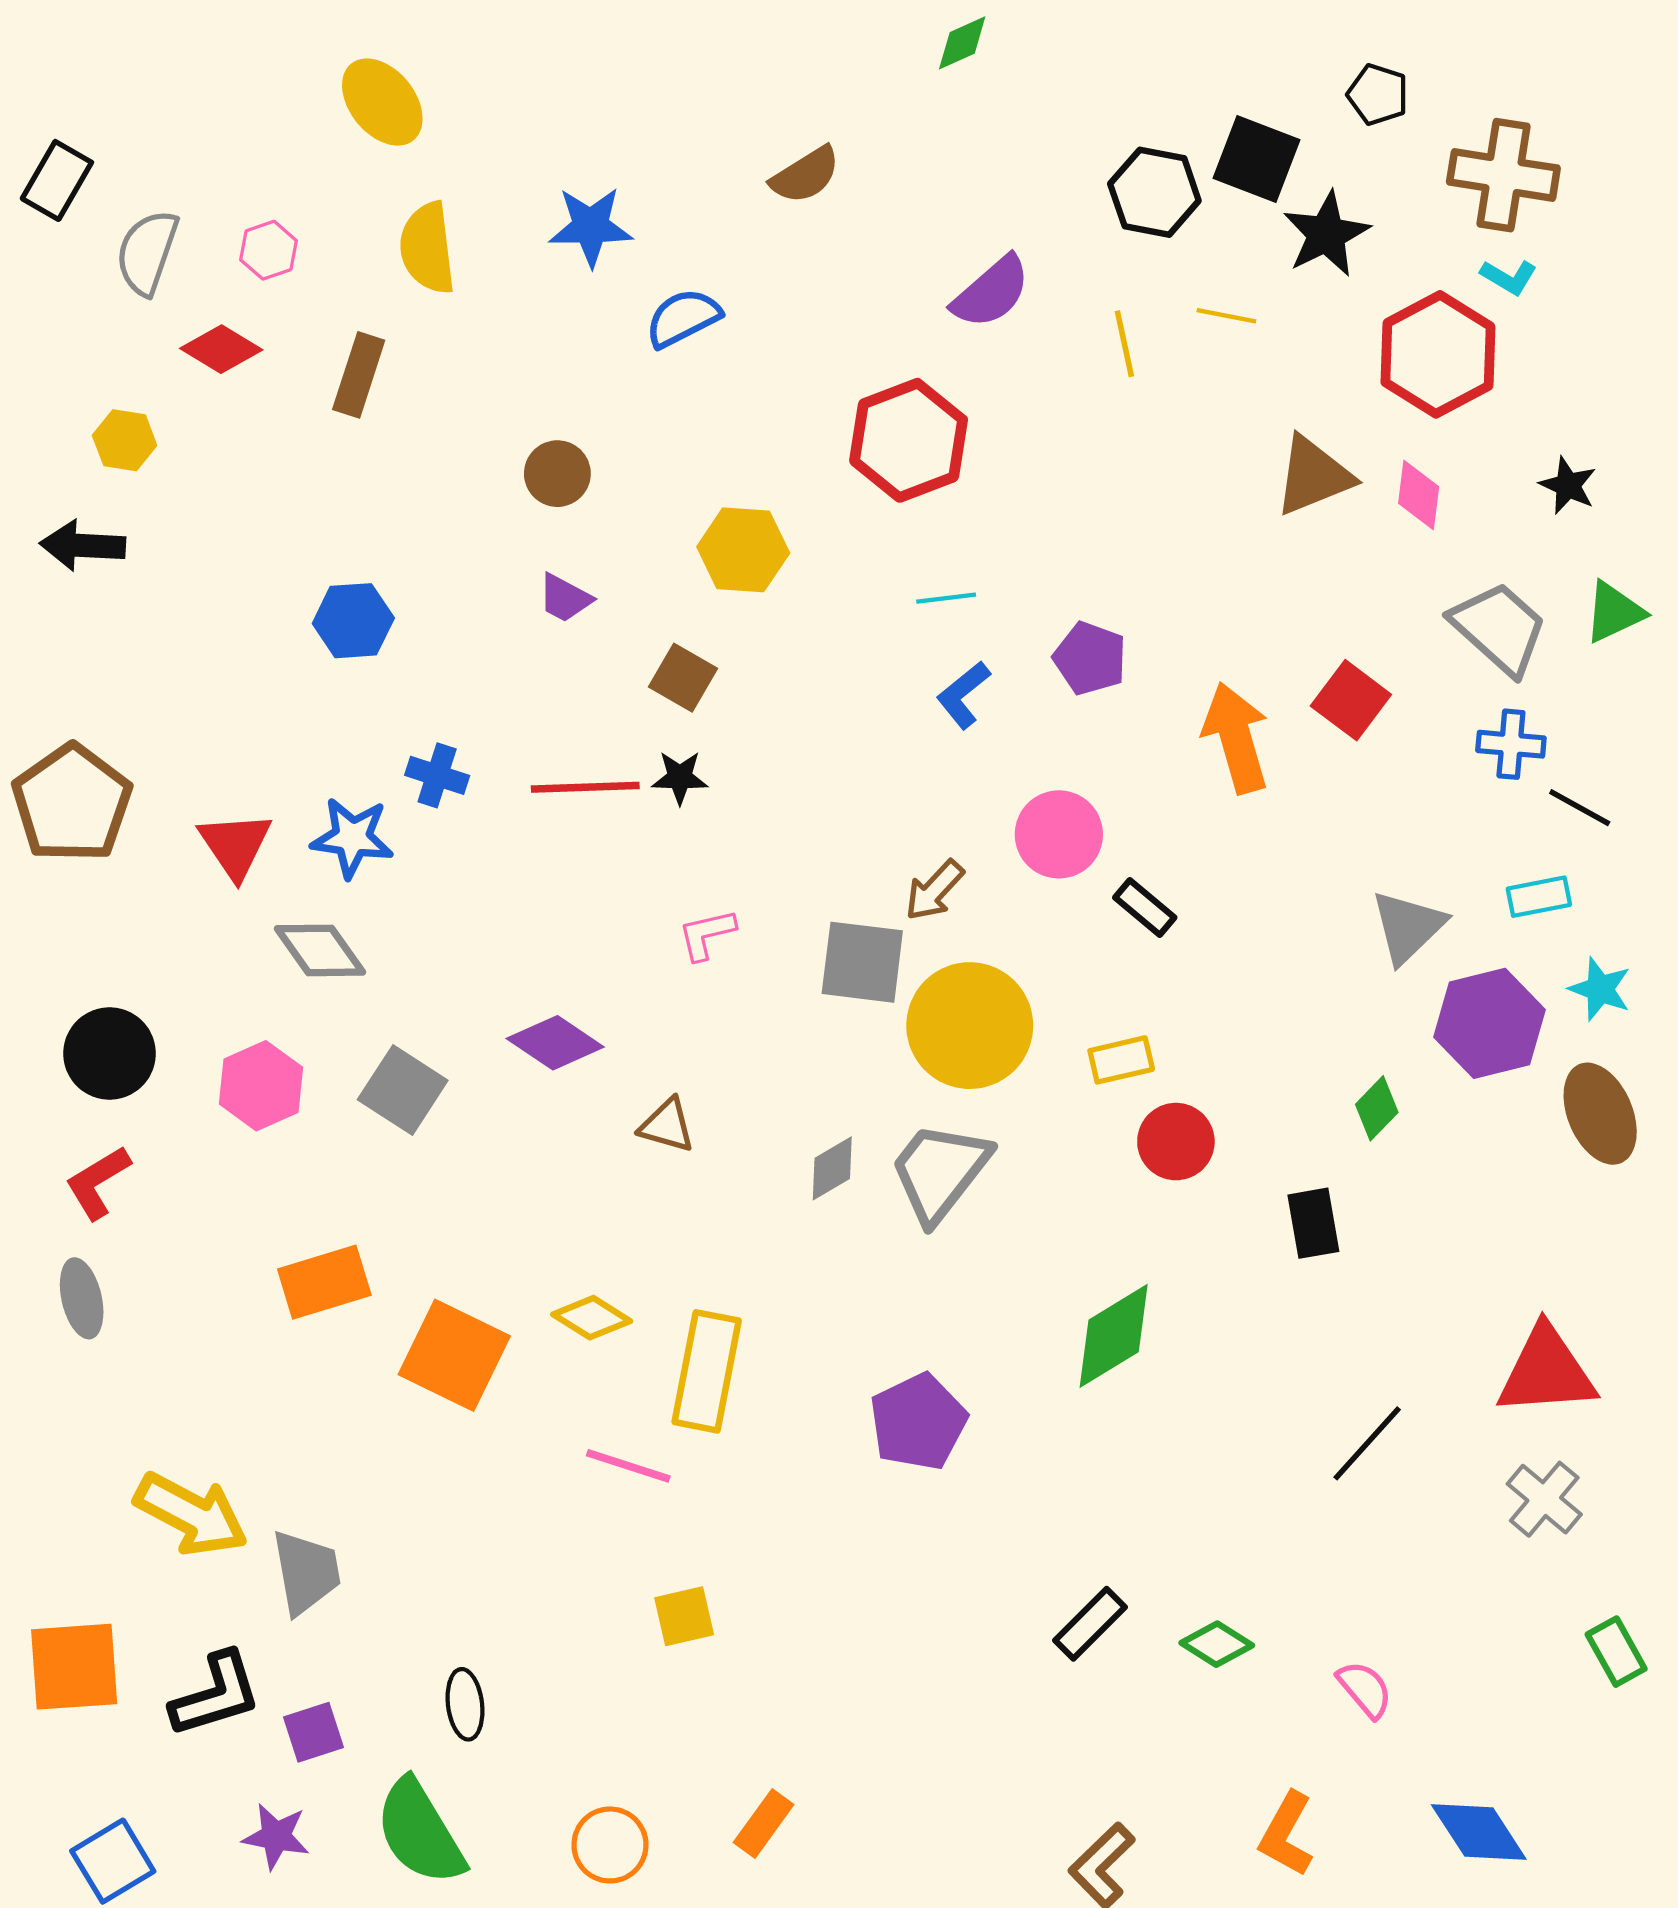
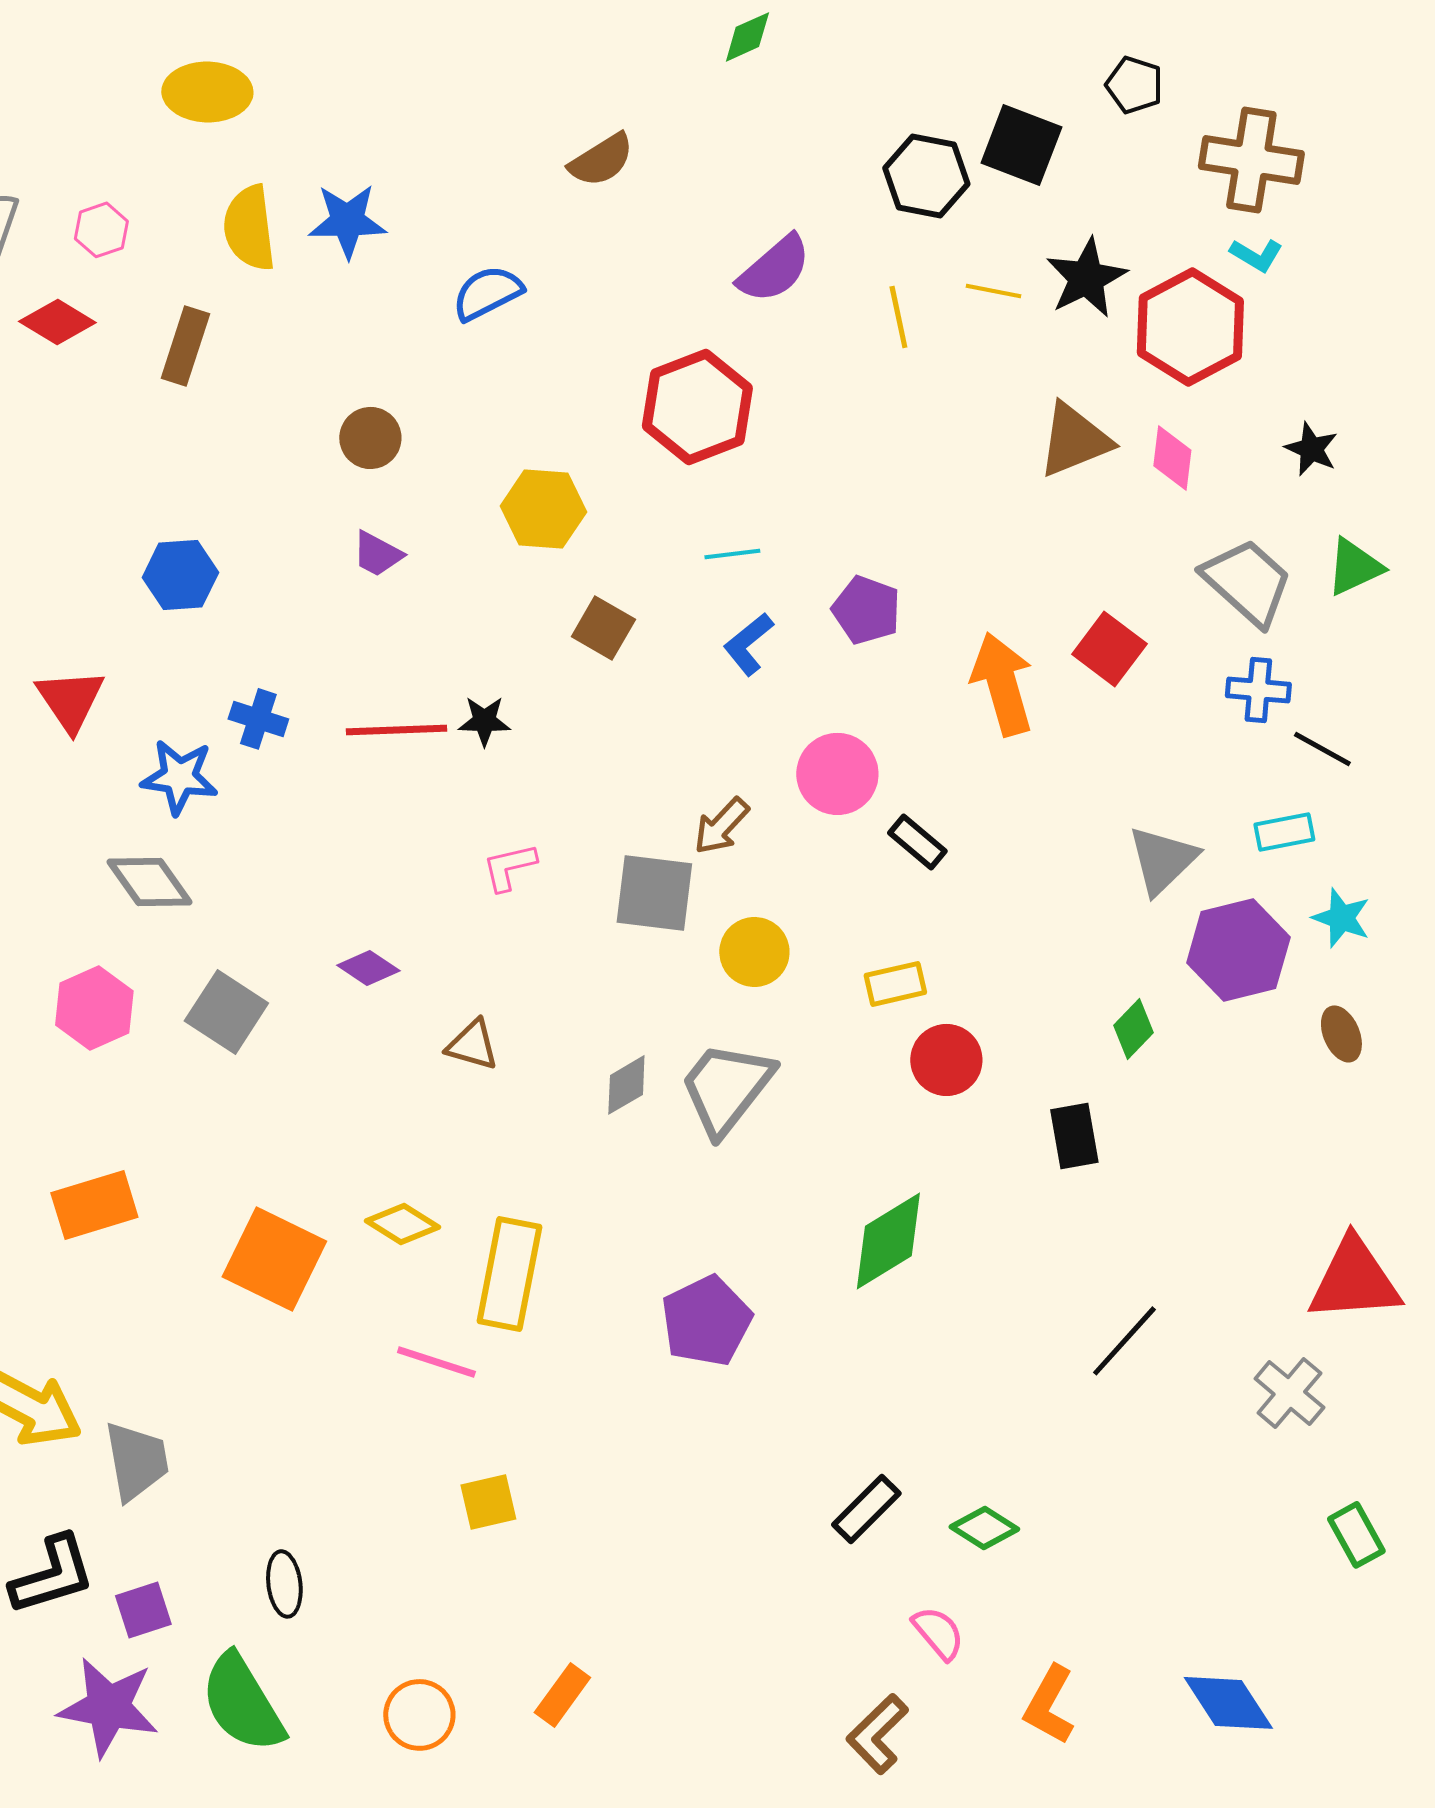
yellow ellipse: (382, 102) -> (207, 92), turned -50
blue star: (591, 227) -> (347, 221), moved
black star: (1326, 234) -> (1086, 278), moved
brown square: (683, 678) -> (603, 628), moved
red triangle: (235, 845) -> (70, 700), moved
yellow circle: (970, 1026) -> (754, 952), size x0.6
purple diamond: (555, 1043) -> (368, 968), size x0.7
brown ellipse: (1600, 1114) -> (1341, 1034), size x0.6
orange rectangle: (324, 1282) -> (94, 1205), moved
red triangle: (1546, 1371) -> (1354, 1280), moved
pink semicircle: (1365, 1689) -> (938, 1633), moved
purple star: (276, 1836) -> (108, 1707), size x1.6

